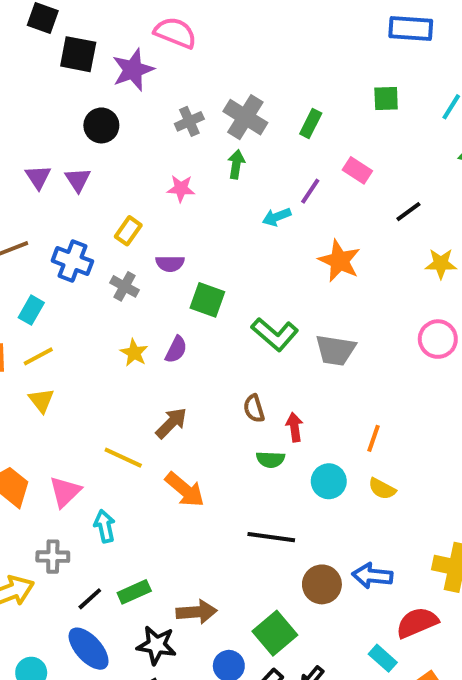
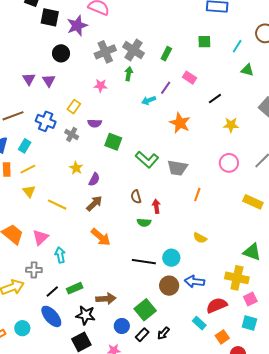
gray cross: (189, 121) -> (105, 52), size x1.5
purple semicircle: (176, 350) -> (94, 179), moved
orange line: (373, 438) -> (197, 195), moved
yellow line: (123, 458) -> (57, 205), moved
cyan circle: (329, 481) -> (171, 258), moved

